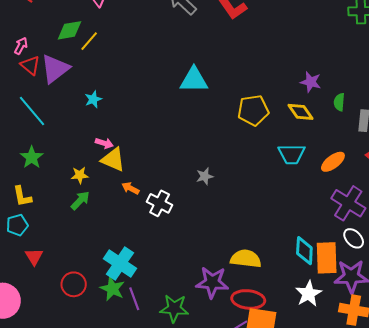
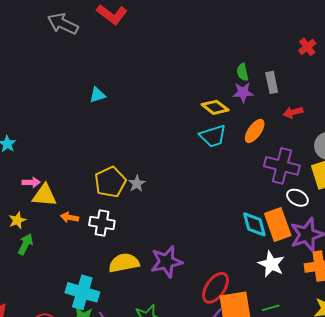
cyan triangle: (194, 80) -> (97, 95), size x0.6
purple star: (311, 82) -> (243, 92), moved
yellow pentagon: (253, 110) -> (110, 182), moved
yellow diamond: (300, 112) -> (215, 107), moved
yellow semicircle: (246, 259) -> (124, 263), moved
purple star: (212, 282) -> (166, 262), moved
red ellipse: (248, 299) -> (216, 288), turned -44

